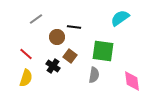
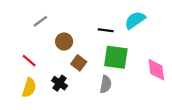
black line: (74, 27) -> (106, 30), moved
black cross: (53, 66) -> (60, 83), moved
pink diamond: (132, 81) -> (156, 70), moved

